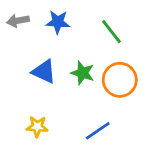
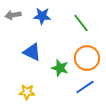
green star: (83, 73) -> (60, 68), moved
blue line: (98, 131) -> (85, 87), moved

